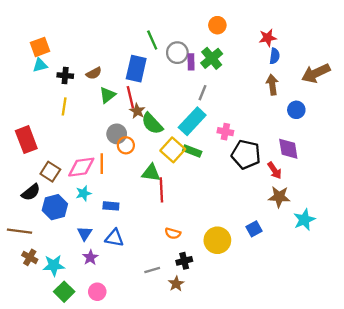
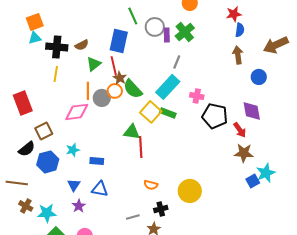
black cross: (65, 76) -> (57, 47), size x1.5
orange circle: (126, 145) -> (115, 91), moved
orange line: (102, 164) -> (88, 91), moved
pink diamond: (81, 167) -> (77, 112), moved
brown square: (50, 172) -> (44, 131), turned 30
blue square: (254, 229) -> (253, 181), moved

